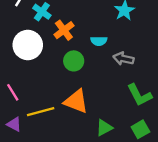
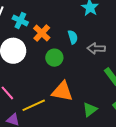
cyan semicircle: (99, 41) -> (73, 37), turned -96

